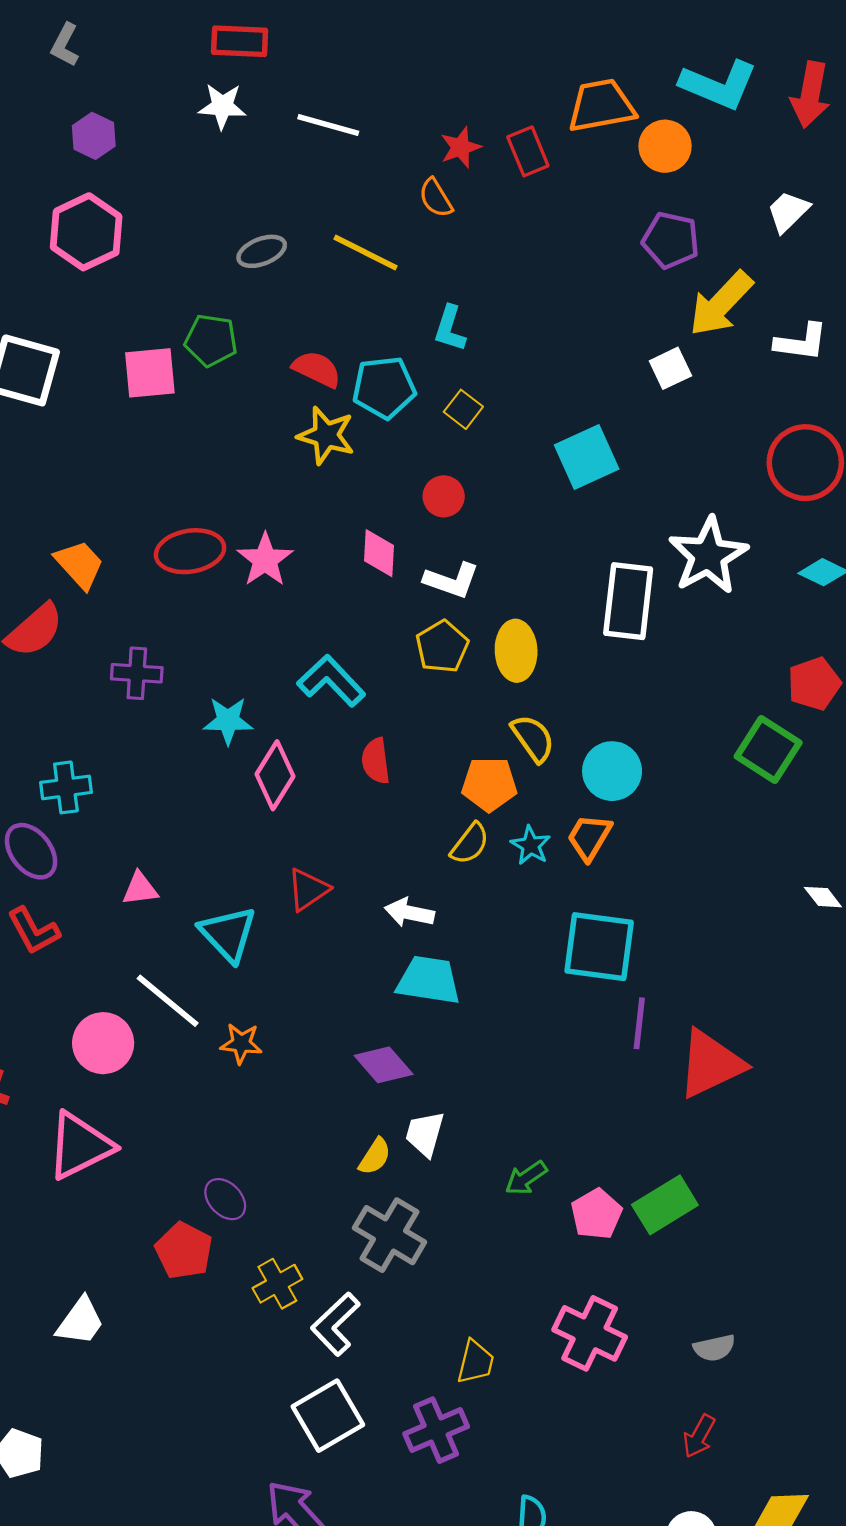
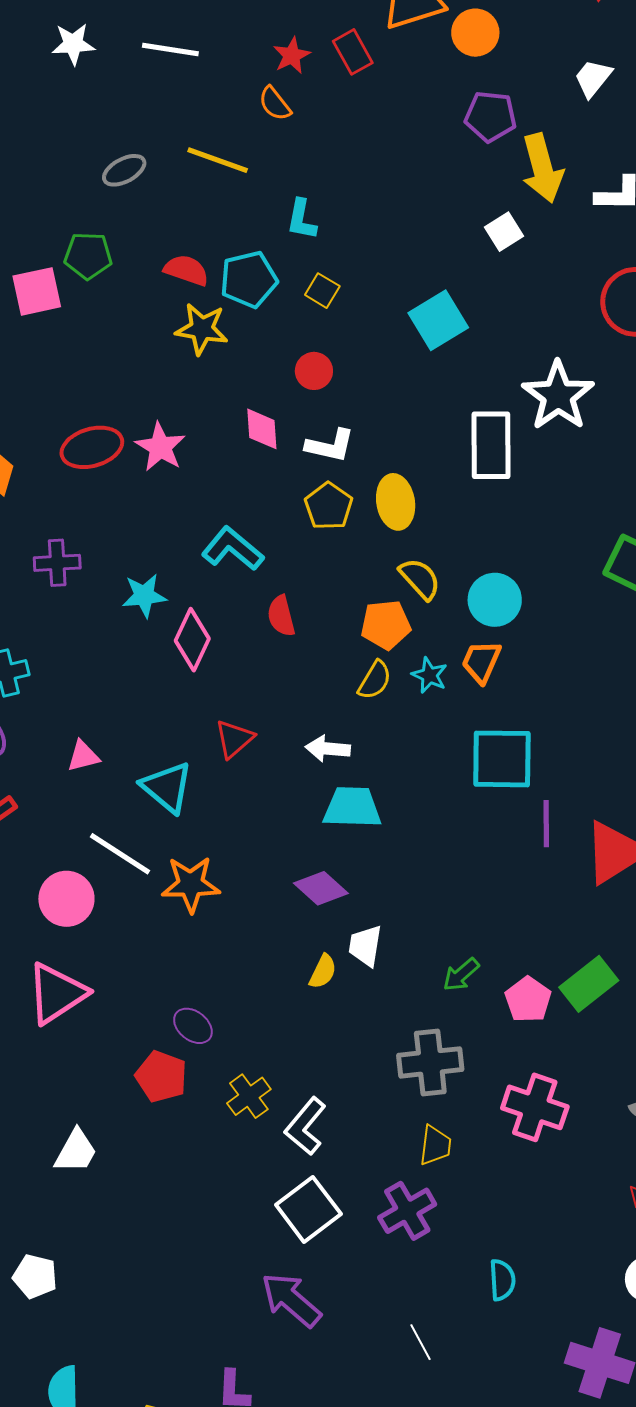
yellow arrow: (721, 304) -> (542, 168), turned -52
orange star: (241, 1043) -> (191, 884), size x1.5
gray cross: (390, 1235) -> (430, 1062), moved, turned -30

